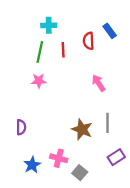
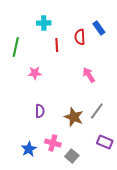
green line: (40, 52) -> (16, 47), moved
gray line: (107, 123) -> (97, 111), turned 36
purple semicircle: (21, 127) -> (40, 111), moved
purple rectangle: (116, 157) -> (105, 142), turned 56

